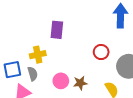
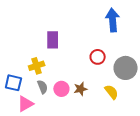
blue square: (12, 70) -> (13, 83), turned 30
gray semicircle: (33, 74) -> (42, 87), moved

